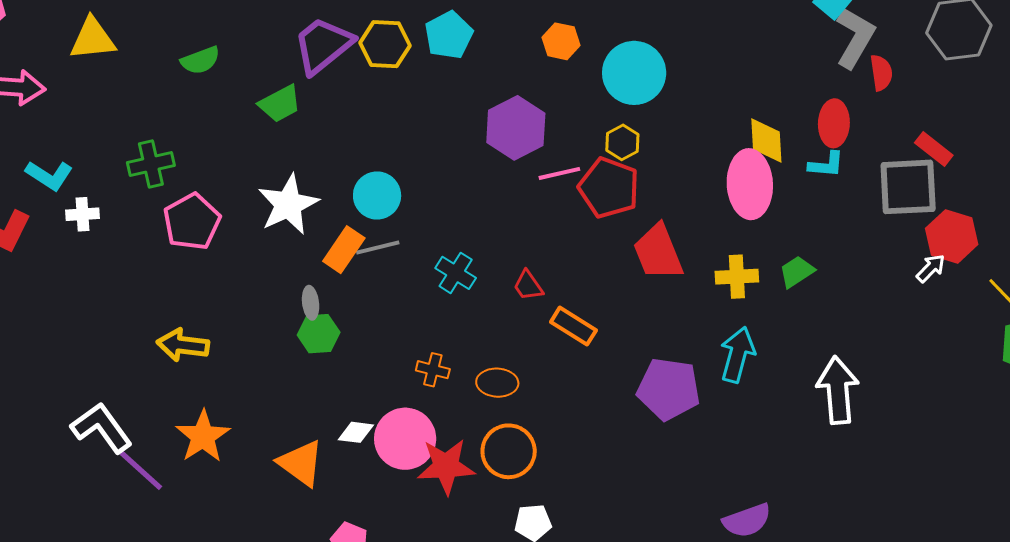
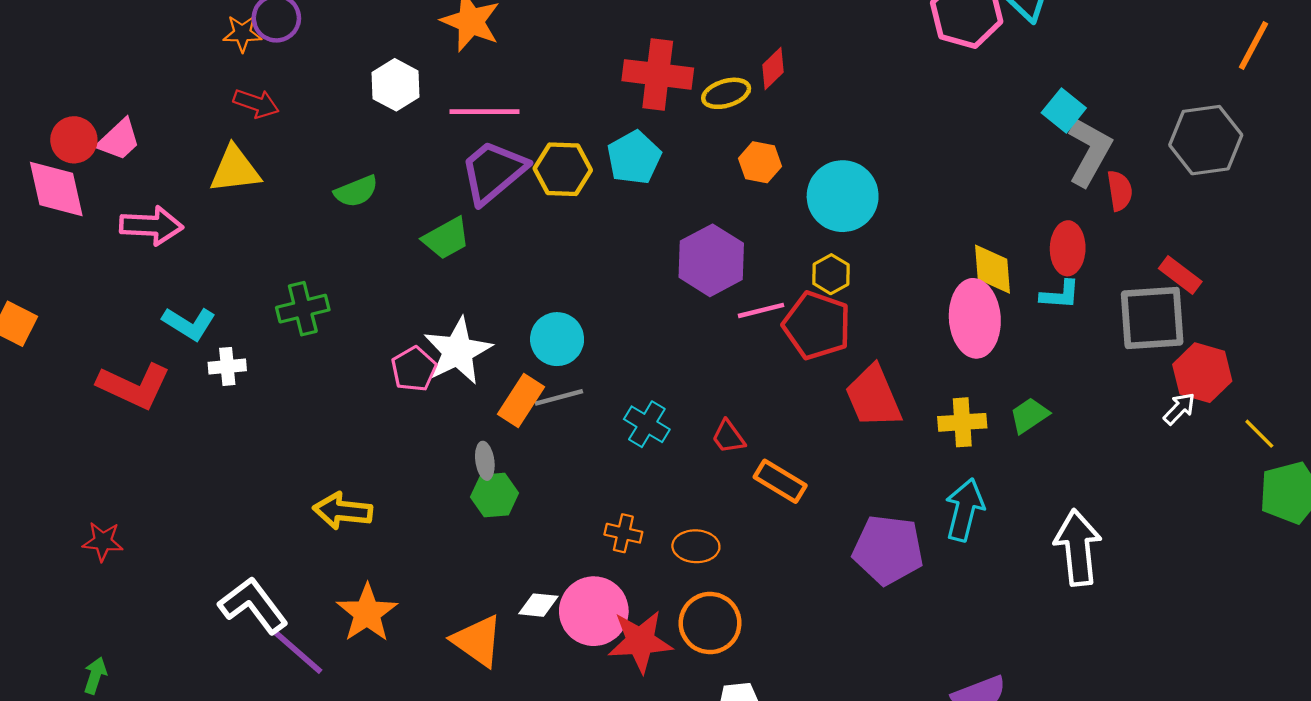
pink pentagon: (192, 222) -> (414, 369), moved, size x0.7

